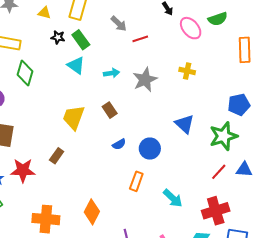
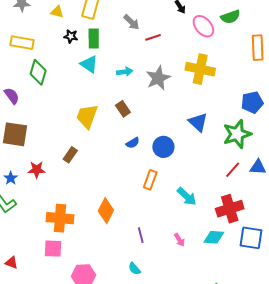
green rectangle: (81, 40) -> (94, 39), turned 36
yellow cross: (187, 71) -> (200, 69), size x1.8
red star: (23, 170) -> (37, 170), size x0.7

